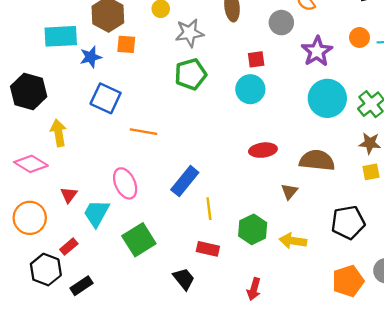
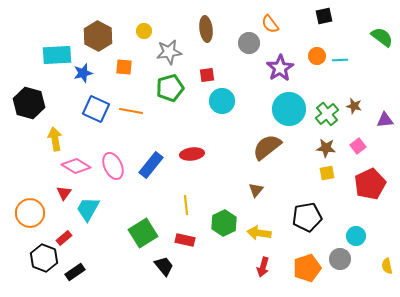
orange square: (126, 44) -> (124, 67), moved
red square: (256, 59) -> (207, 75), moved
orange line: (143, 132) -> (131, 111), moved
red ellipse: (263, 150) -> (192, 154), moved
brown semicircle: (317, 160) -> (267, 147), moved, turned -44
pink diamond: (31, 164) -> (76, 166), moved
blue rectangle: (185, 181) -> (151, 165), moved
pink ellipse: (125, 183) -> (113, 166), moved
green square: (139, 240) -> (143, 233), moved
red arrow: (254, 289) -> (263, 267), moved

